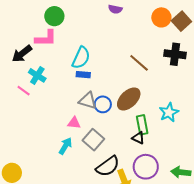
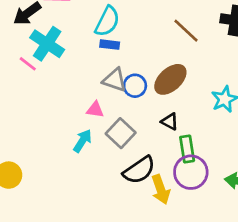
cyan cross: (37, 75) -> (47, 44), size x1.4
green rectangle: (142, 125) -> (187, 149), moved
black triangle: (138, 138) -> (170, 122), moved

